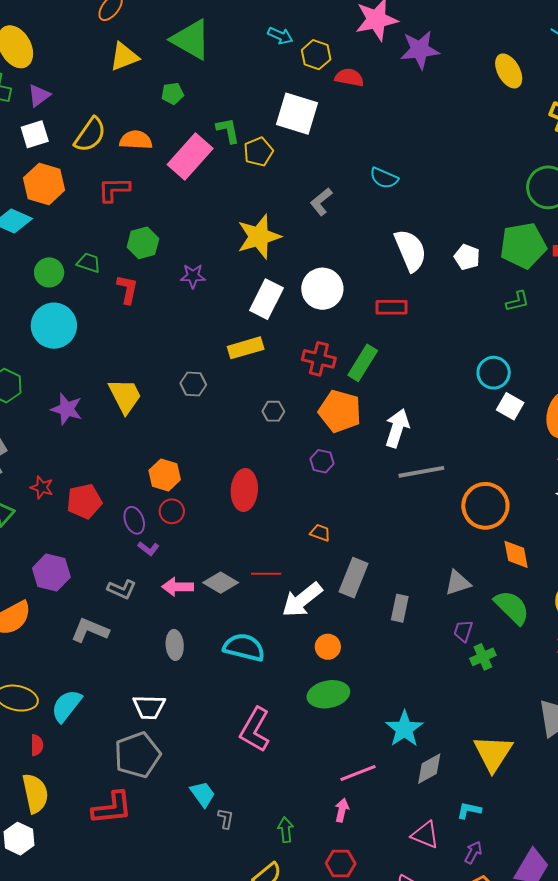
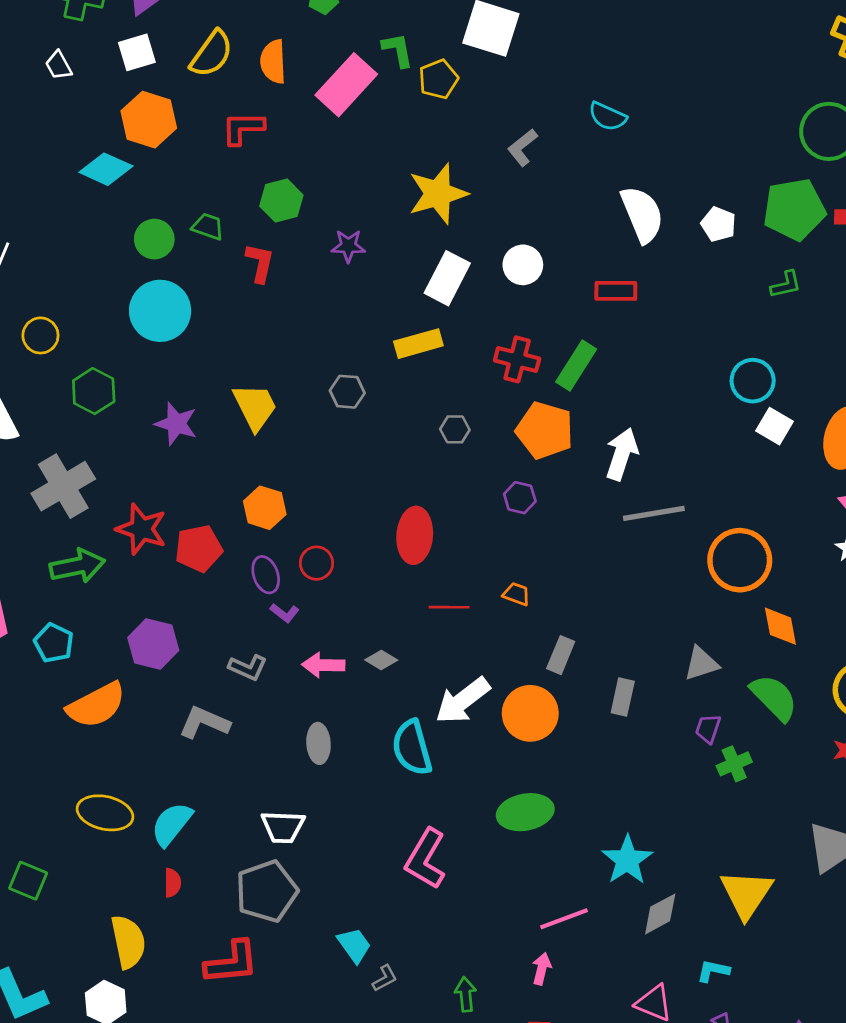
orange semicircle: (136, 140) -> (273, 62), turned -96
white circle: (322, 289) -> (523, 265), size x0.7
orange hexagon: (165, 475) -> (265, 508), moved
red star: (42, 487) -> (141, 529), size x1.6
red line: (266, 574) -> (449, 607), moved
gray rectangle: (353, 578) -> (561, 655), size x0.7
gray diamond: (221, 583) -> (381, 660), size x0.7
white arrow: (302, 600) -> (463, 701), moved
cyan semicircle: (244, 647) -> (412, 748), turned -120
orange circle: (328, 647) -> (530, 713), moved, size x1.6
red semicircle: (37, 745) -> (172, 883), moved
gray L-shape: (226, 818) -> (385, 978), turned 50

